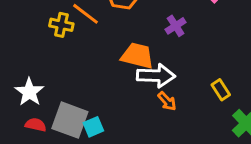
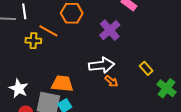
purple cross: (176, 26) -> (110, 30), size x1.5
orange trapezoid: (137, 56) -> (62, 84), moved

